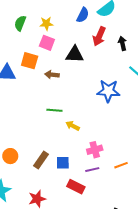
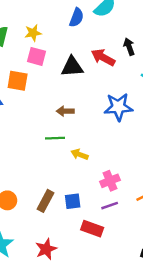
red arrow: (99, 36) -> (103, 57), moved, turned 102
brown arrow: (52, 75) -> (65, 111), moved

